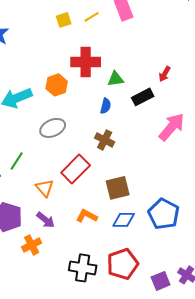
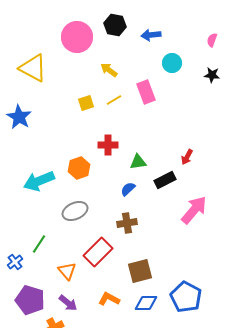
red cross: (86, 62) -> (108, 145), size x0.7
blue semicircle: (106, 106) -> (128, 189), turned -147
brown cross: (105, 140) -> (127, 223), turned -36

